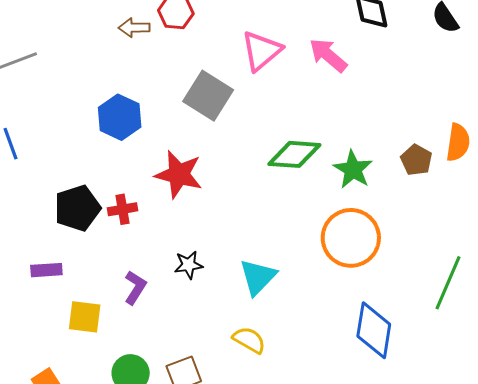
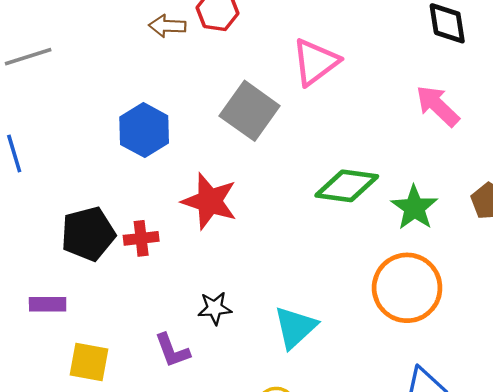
pink arrow: (328, 55) -> (438, 106), moved
purple L-shape: (135, 288) -> (172, 350), moved, turned 124

